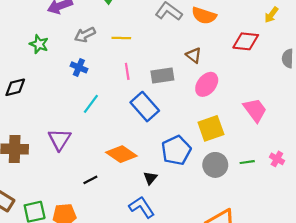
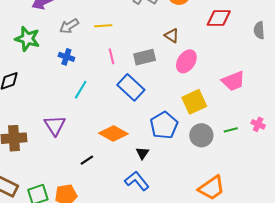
green star: (39, 44) -> (27, 39), size x1.4
pink trapezoid: (255, 110) -> (233, 81), turned 110

